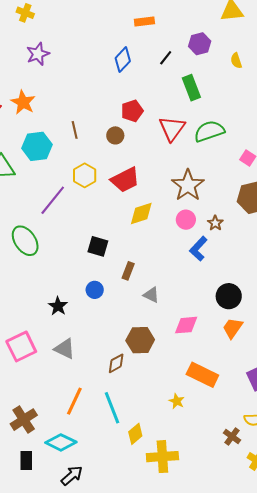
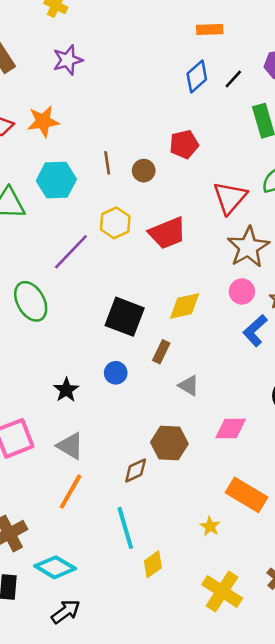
blue diamond: (123, 60) -> (197, 77), moved
orange star: (23, 102) -> (43, 121), turned 30
red triangle: (172, 129) -> (230, 198), moved
brown circle: (115, 135) -> (144, 171), moved
yellow diamond: (141, 214) -> (185, 306), moved
black square: (98, 246) -> (125, 317), size x1.4
orange line: (74, 401) -> (70, 492), moved
yellow cross: (162, 457) -> (222, 591), moved, turned 32

